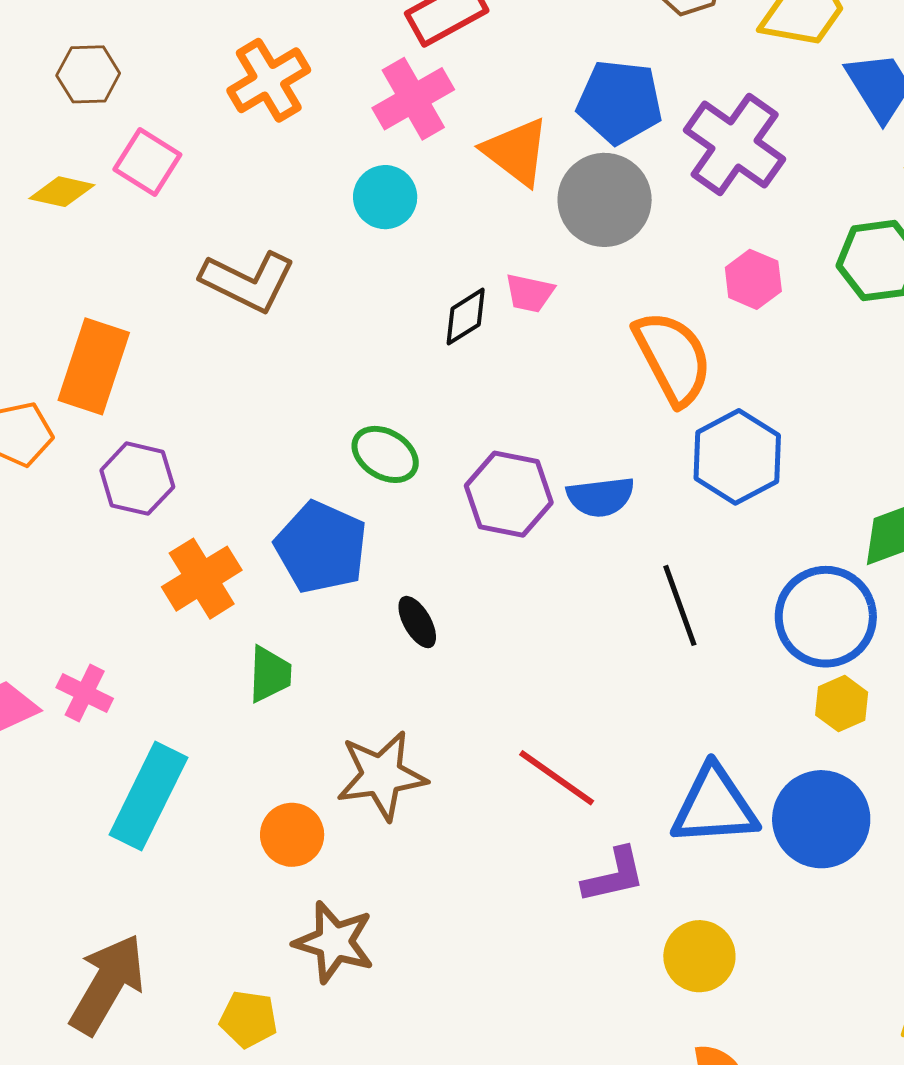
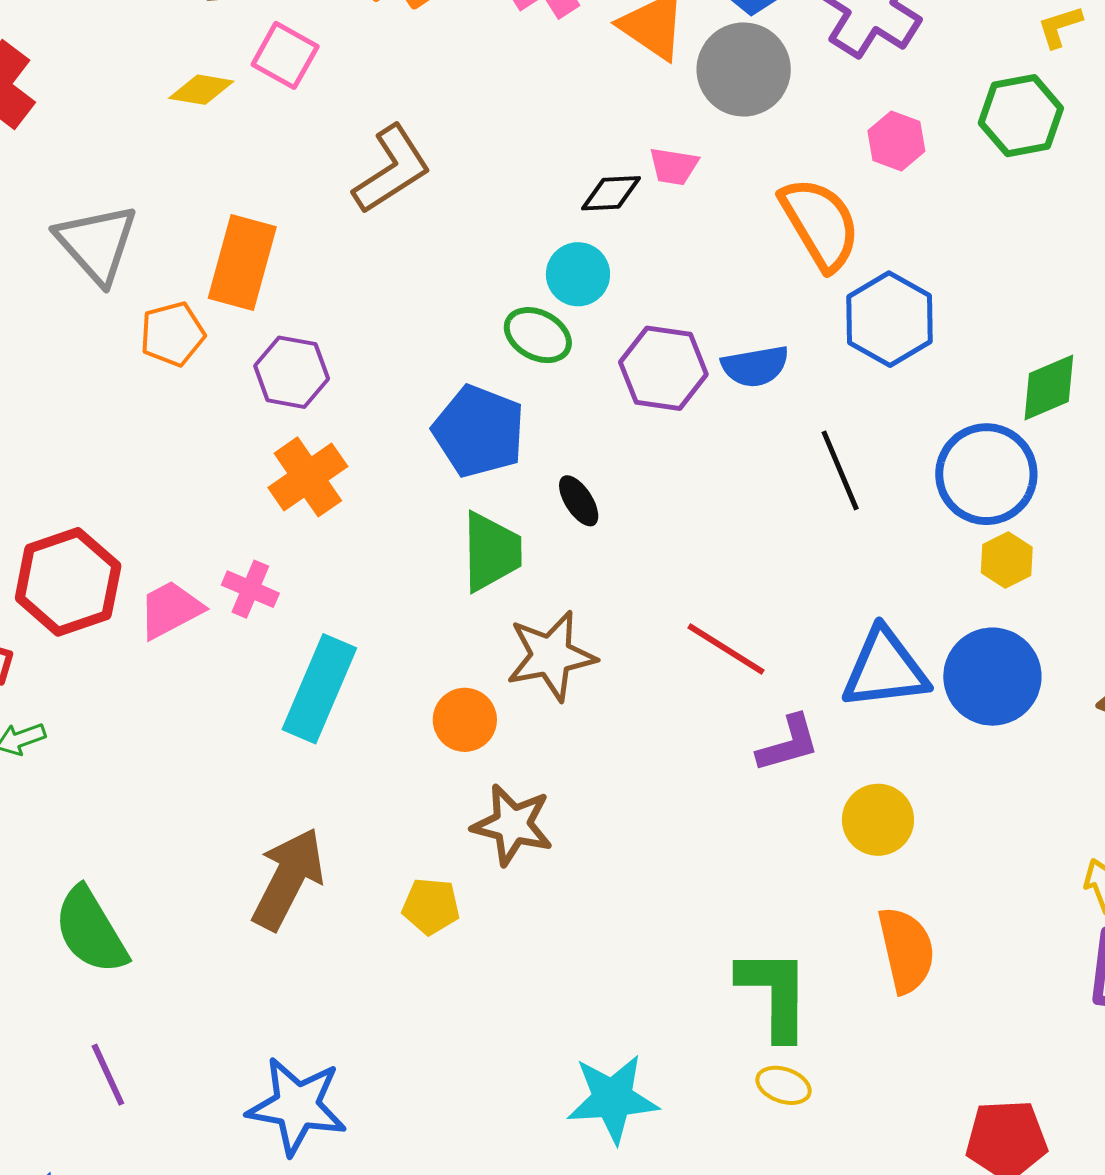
cyan circle: (385, 197) -> (578, 274), moved
brown L-shape: (248, 281) -> (392, 169), turned -56
black diamond: (466, 317) -> (611, 193), turned 32
orange cross: (202, 579) -> (308, 477), moved
green trapezoid: (270, 674) -> (491, 552), moved, size x1.4

